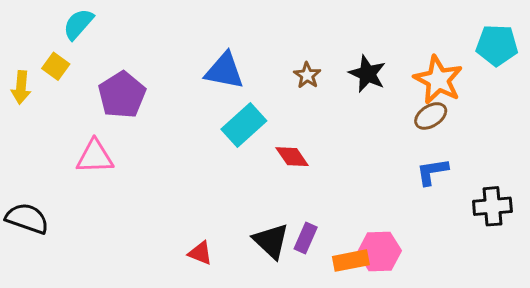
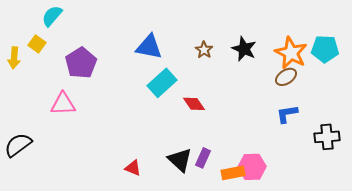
cyan pentagon: (497, 45) -> (325, 49), moved
black semicircle: (27, 218) -> (18, 145), turned -56

